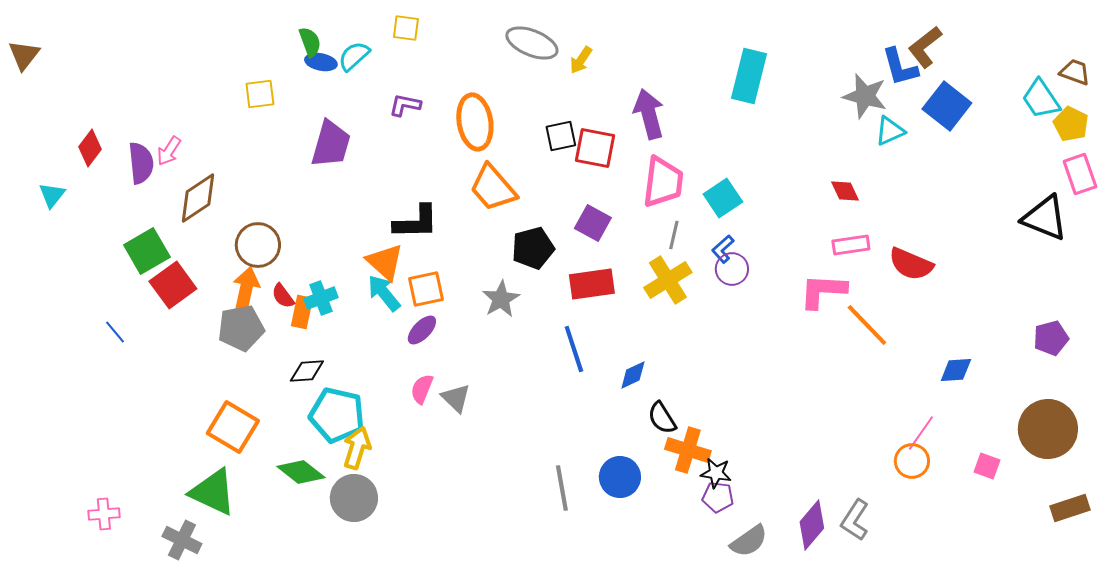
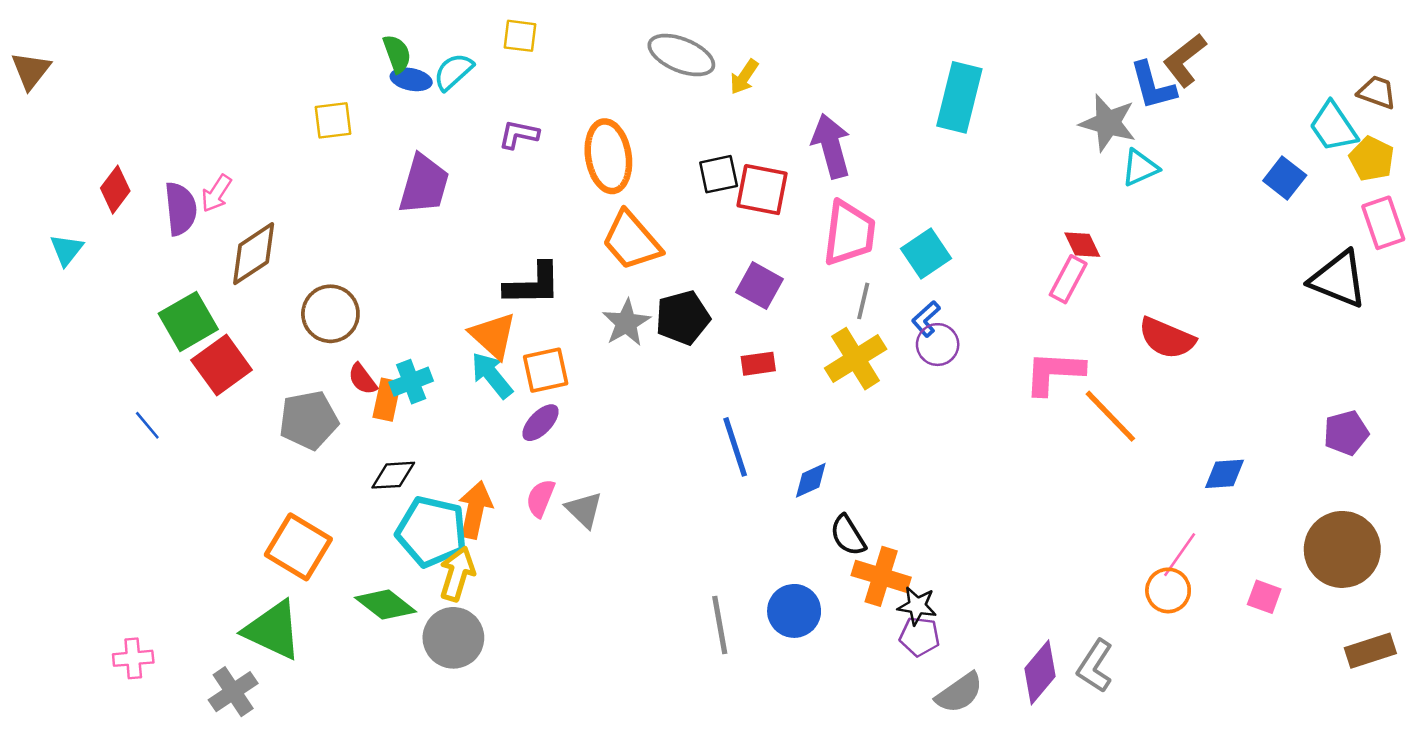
blue square: (947, 106) -> (1285, 178), moved, size x0.7
pink rectangle: (851, 245) -> (1068, 279), moved, turned -54
red rectangle: (592, 284) -> (758, 364), size x0.6
orange arrow: (246, 289) -> (475, 510), moved
gray star: (501, 299) -> (626, 323), moved
gray cross: (182, 540) -> (233, 692), turned 30

